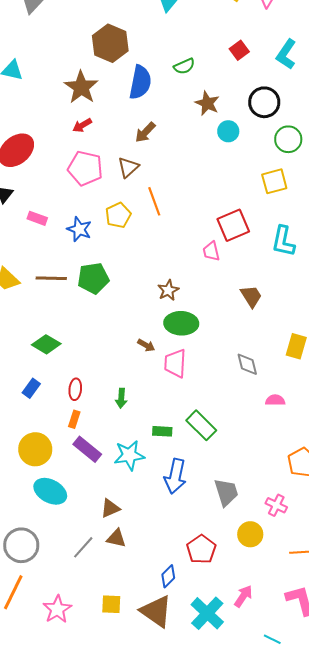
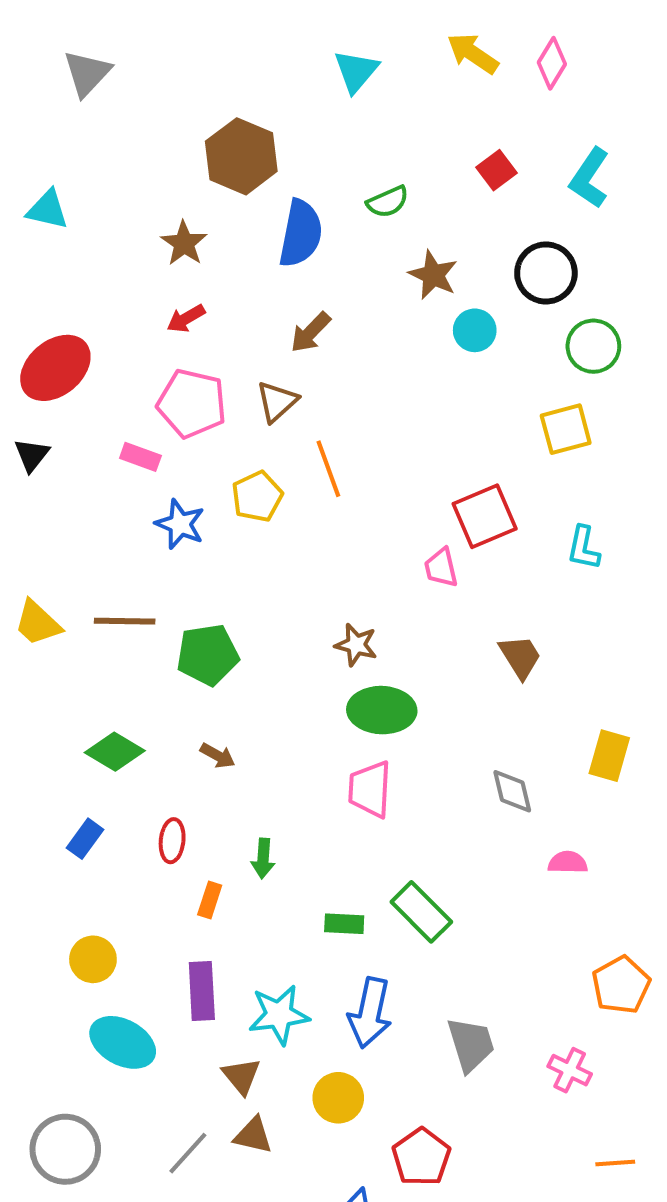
brown star: (81, 87) -> (184, 243), size x0.7
pink rectangle: (37, 218) -> (140, 457), moved
cyan L-shape: (283, 241) -> (584, 548), size x0.7
green pentagon: (93, 278) -> (208, 655), moved
brown star: (168, 290) -> (356, 645), turned -30
brown arrow: (146, 345) -> (218, 756), moved
orange rectangle: (74, 419) -> (210, 900), moved
yellow circle: (35, 449) -> (93, 959), size x0.7
purple rectangle: (87, 449) -> (202, 991), moved, turned 48
cyan star: (129, 455) -> (279, 1015), moved
brown triangle: (110, 508) -> (241, 1076), turned -45
yellow circle: (250, 534) -> (338, 1098), moved

